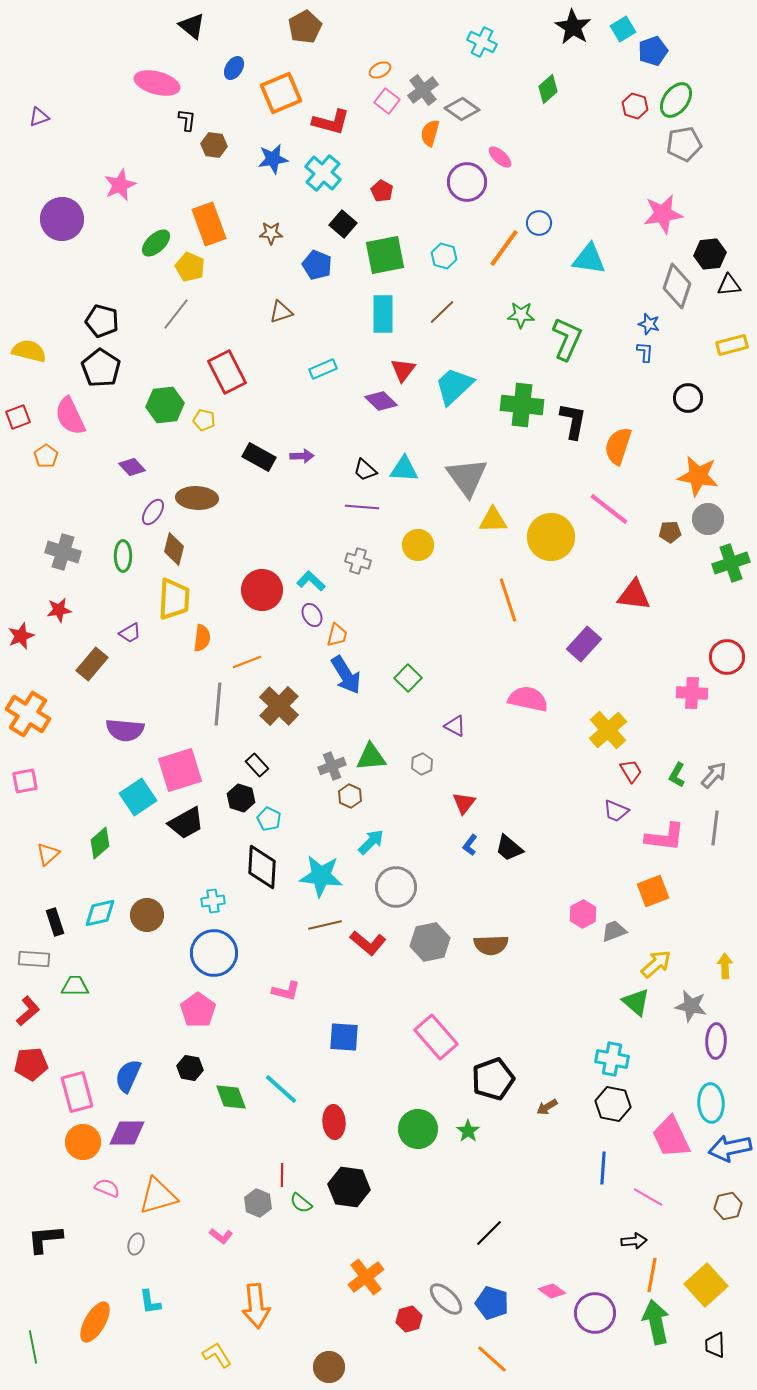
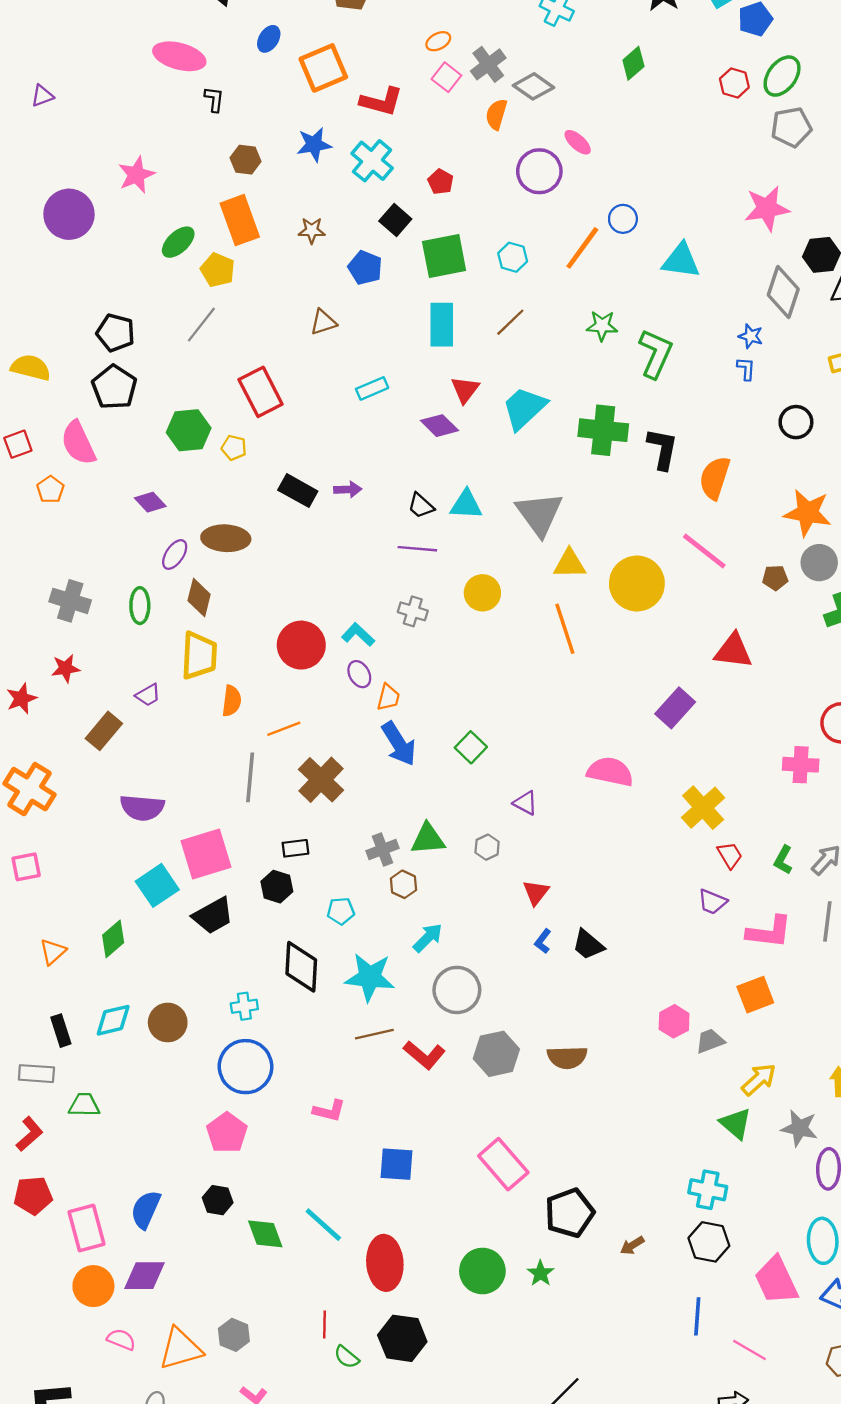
brown hexagon: (214, 145) -> (246, 160), moved
orange line: (508, 600) -> (565, 629), moved
black rectangle: (257, 765) -> (295, 848), turned -55
cyan pentagon: (269, 819) -> (341, 911), moved, turned -30
red ellipse: (334, 1122) -> (385, 1263), size x1.4
gray hexagon: (258, 1203) -> (234, 1335), moved

